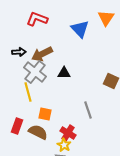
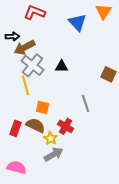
black arrow: (19, 52) -> (12, 36), moved
brown arrow: (42, 54) -> (24, 47), moved
red rectangle: (17, 126) -> (16, 128), moved
yellow star: (64, 145) -> (50, 138), moved

